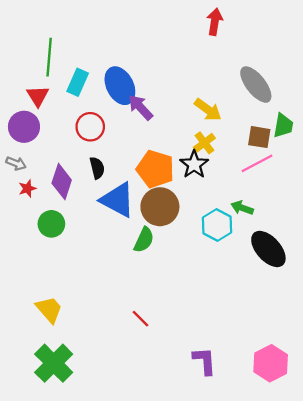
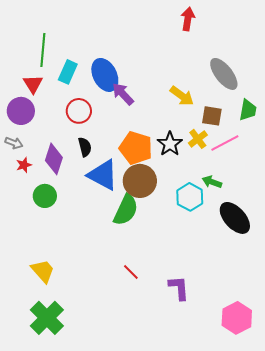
brown square: (259, 137) -> (212, 116), moved
yellow cross: (204, 143) -> (198, 139), moved
green semicircle: (144, 240) -> (126, 210), size x1.4
red line: (140, 319) -> (131, 272), moved
purple L-shape: (204, 361) -> (179, 288), moved

